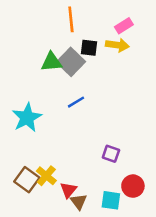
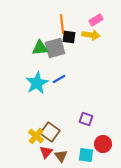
orange line: (71, 19) -> (62, 24), moved
gray square: (71, 62) -> (55, 48), turned 30
cyan star: (27, 118) -> (37, 83), moved
brown square: (27, 180) -> (50, 132), moved
red triangle: (68, 190) -> (46, 152), moved

